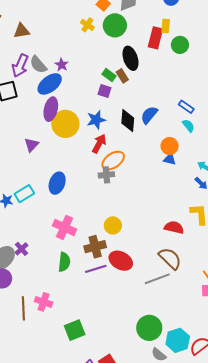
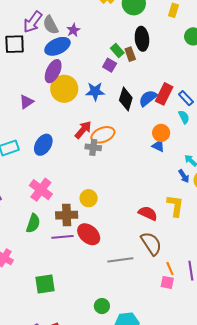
yellow rectangle: (166, 26) -> (173, 10), moved
red rectangle: (155, 38) -> (164, 94), moved
red arrow: (99, 144) -> (83, 130), moved
brown semicircle: (170, 258) -> (151, 244), moved
green circle: (149, 328) -> (102, 306), size x0.6
green square: (75, 330) -> (45, 284), moved

